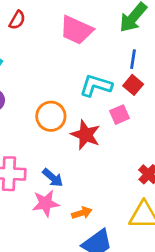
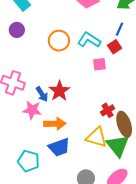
orange circle: (51, 116) -> (59, 41), moved
red star: (86, 135) -> (59, 91), moved
orange arrow: (82, 213) -> (55, 124), size x1.5

